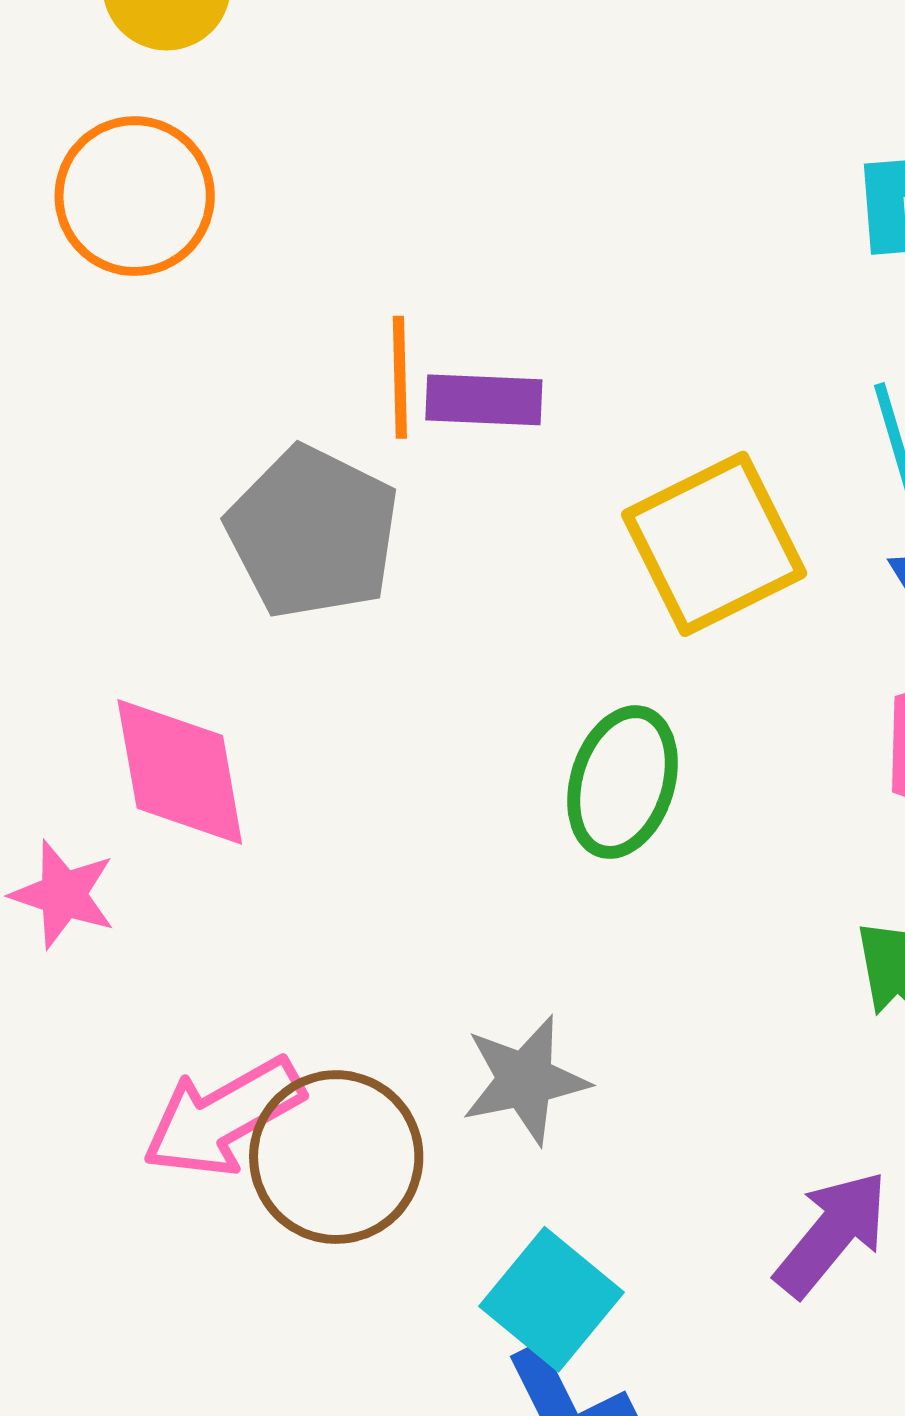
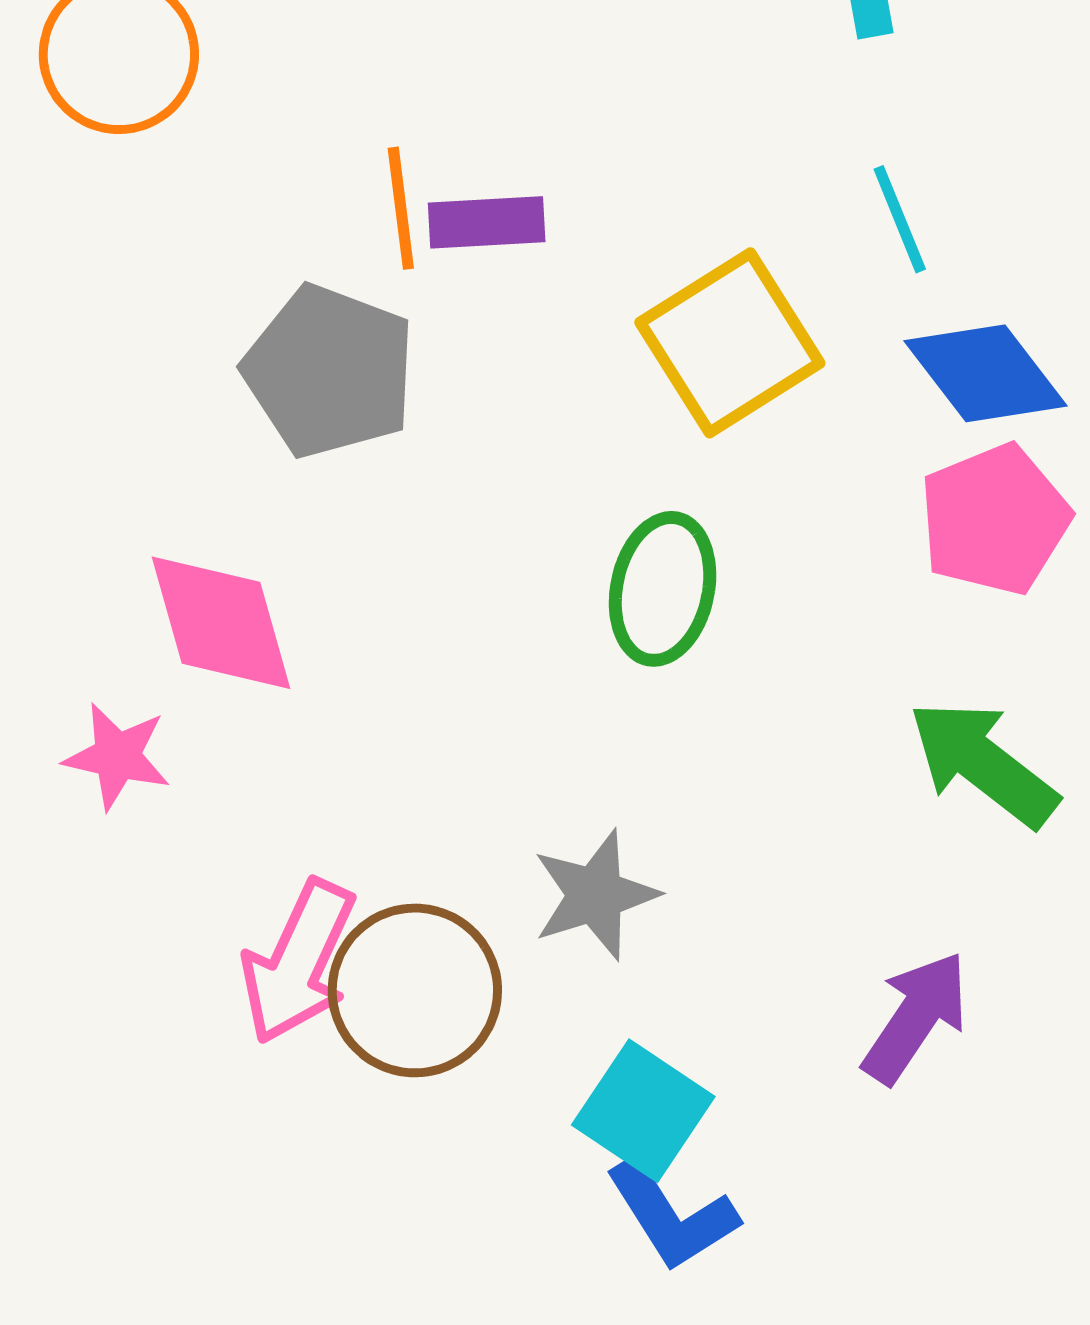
pink arrow: (223, 1117) -> (298, 962), turned -30

